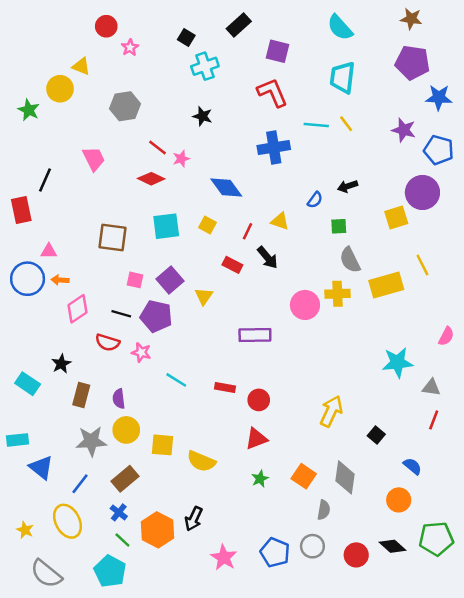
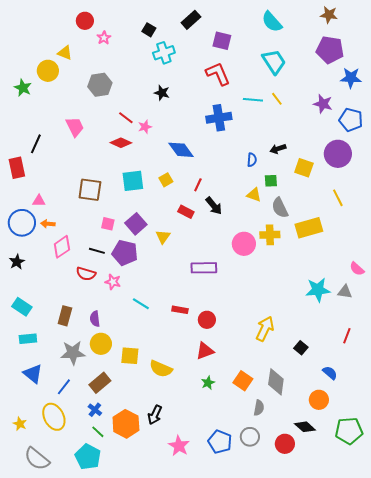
cyan trapezoid: (342, 77) -> (274, 62), turned 140
blue semicircle: (315, 200) -> (252, 160), turned -32
yellow square: (396, 217) -> (304, 168), moved, turned 36
yellow triangle: (280, 221) -> (254, 195), moved
yellow square: (207, 225) -> (166, 180), turned 32
yellow line: (422, 265) -> (338, 198), moved
pink semicircle: (446, 336) -> (357, 269), turned 105
black star: (61, 364) -> (17, 262), moved
gray triangle: (431, 387) -> (345, 292), moved
cyan rectangle: (18, 440) -> (28, 339), moved
black diamond: (392, 546) -> (305, 427), moved

